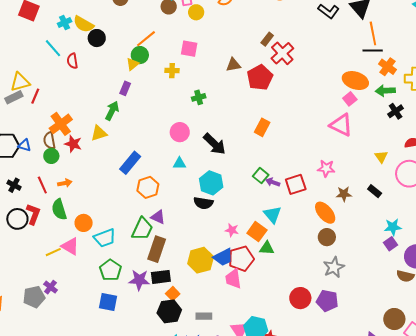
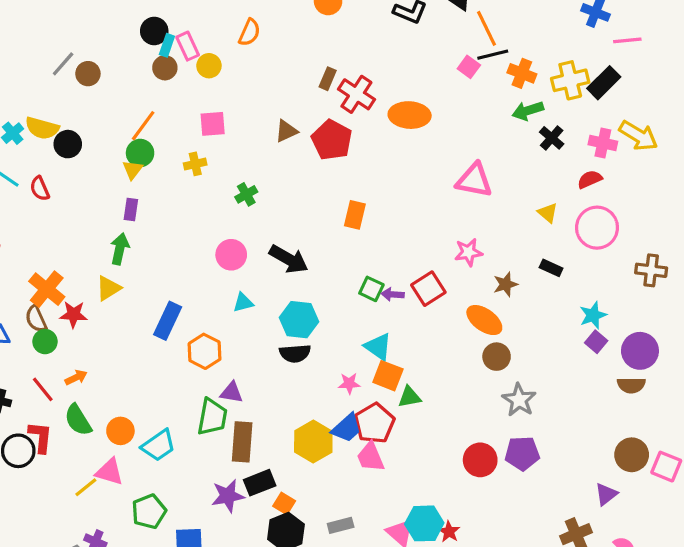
orange ellipse: (355, 81) -> (410, 115), moved
pink square: (350, 99) -> (469, 67), moved
cyan triangle: (272, 214) -> (378, 347), moved
green pentagon: (110, 270) -> (149, 511), moved, turned 30

